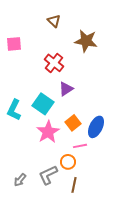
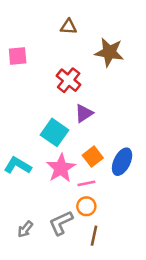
brown triangle: (54, 21) -> (69, 27), turned -40
cyan L-shape: (14, 110) -> (18, 166), moved, turned 95
pink line: (80, 146) -> (86, 183), moved

